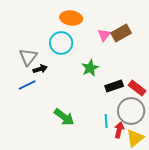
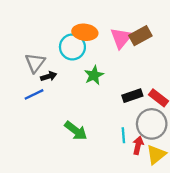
orange ellipse: (71, 18) -> (85, 32), moved
pink triangle: (104, 35) -> (121, 38), size x1.5
green star: (90, 68) -> (94, 75), moved

